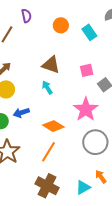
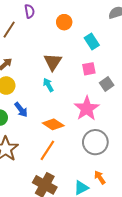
cyan rectangle: (89, 32) -> (92, 41), moved
brown triangle: (51, 65) -> (53, 62), turned 42
blue arrow: (21, 113) -> (21, 110), turned -112

